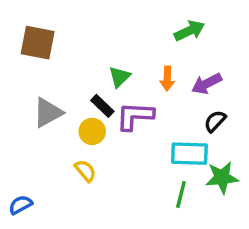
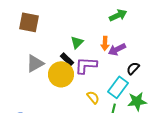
purple arrow: (207, 84) -> (117, 49), moved
yellow circle: (92, 131) -> (61, 74), size x1.6
cyan rectangle: (189, 154) -> (118, 87), turned -55
yellow semicircle: (85, 171) -> (93, 97), moved

